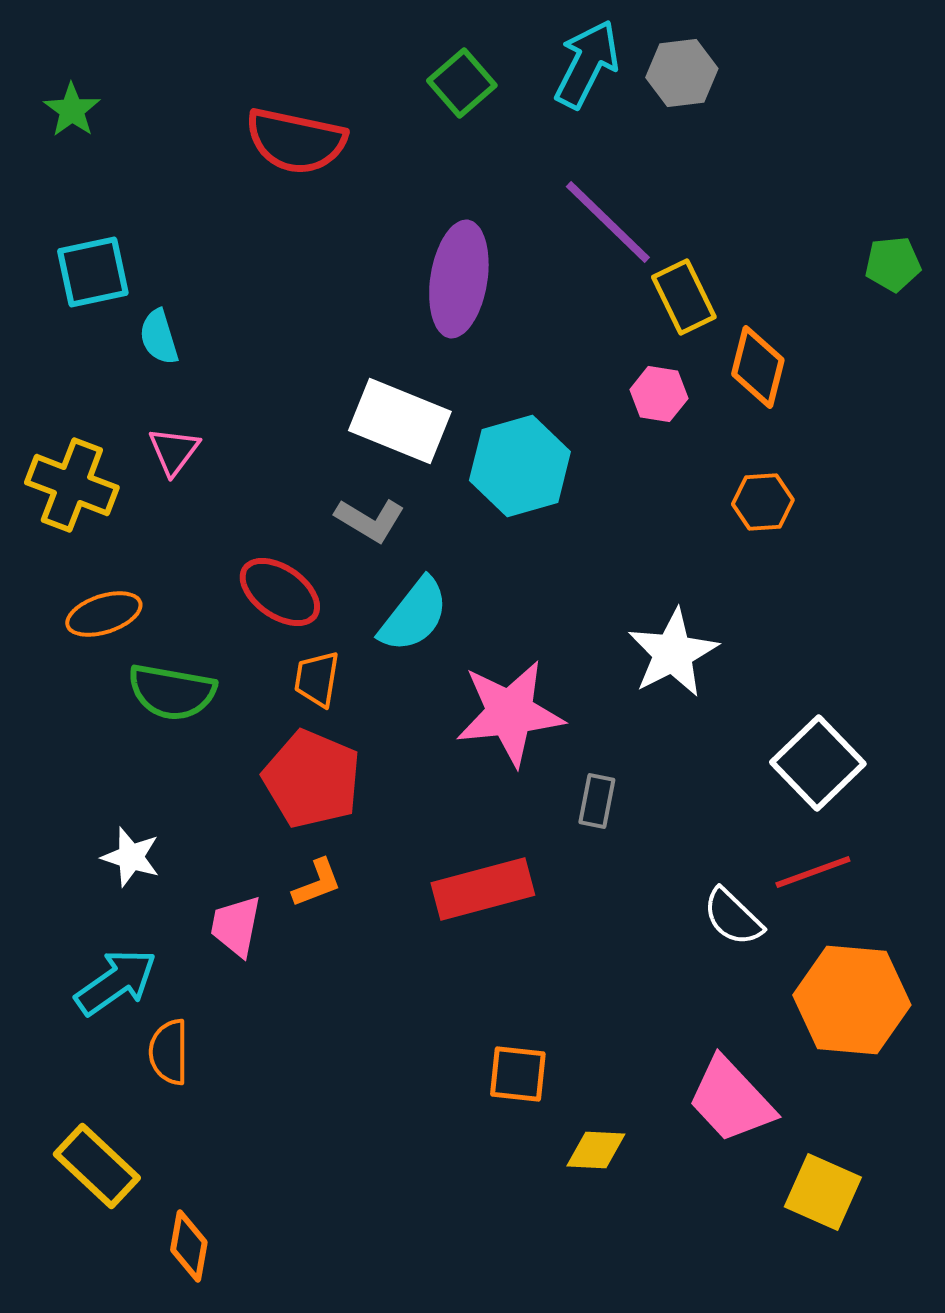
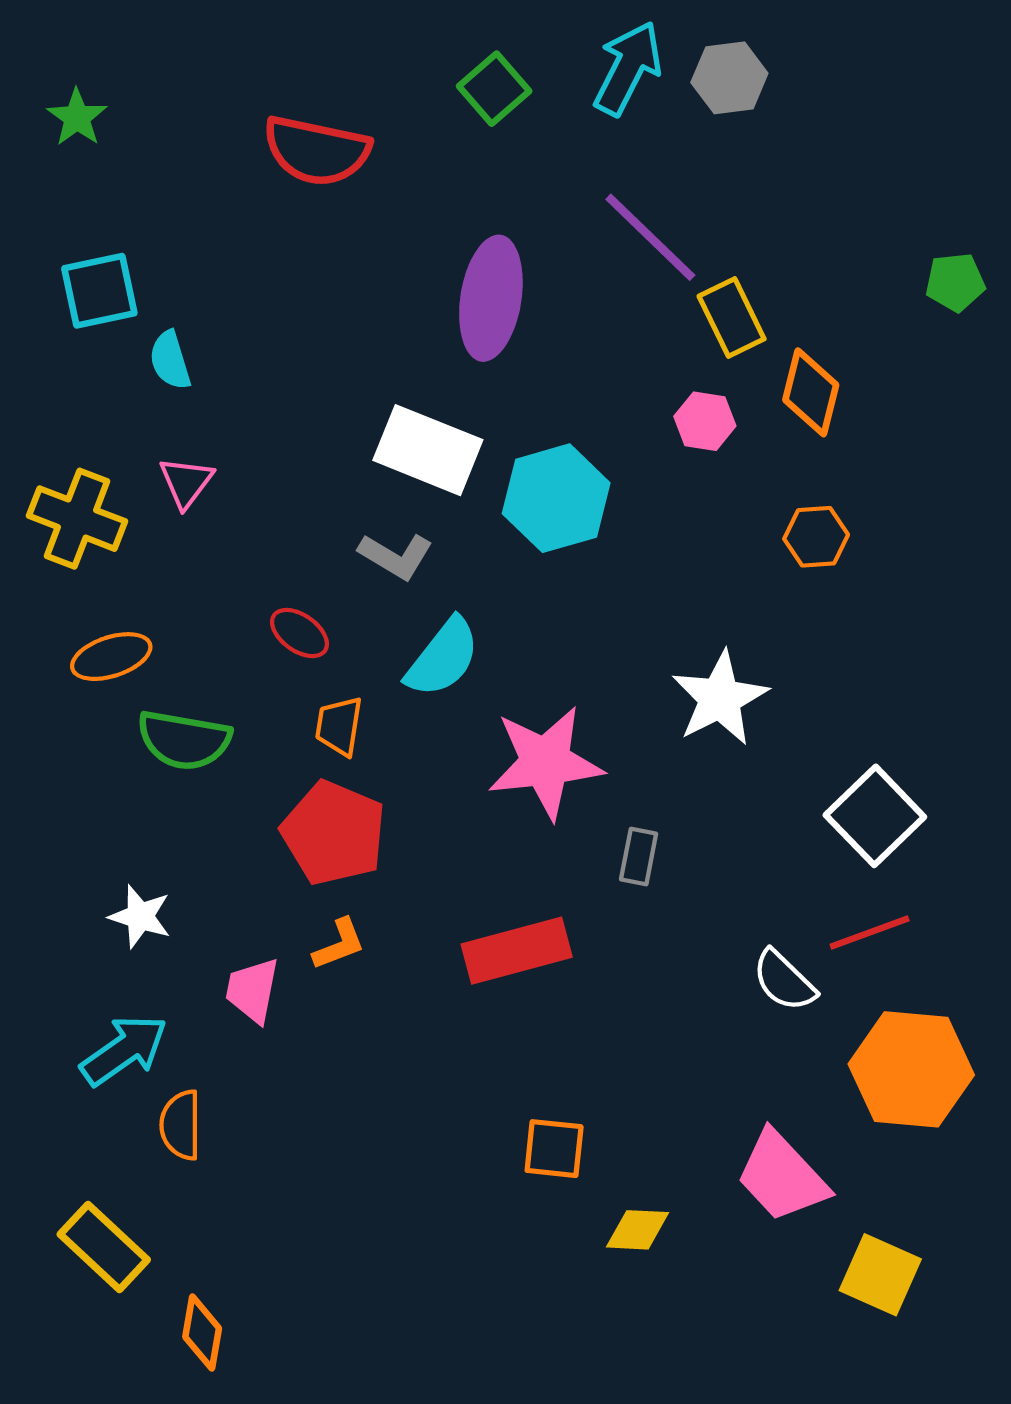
red ellipse: (280, 592) -> (299, 633), size x0.7

